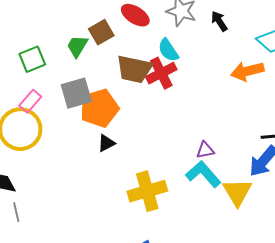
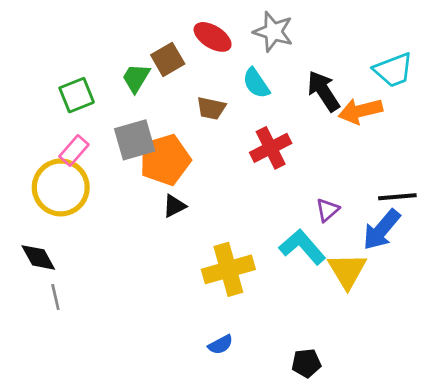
black arrow: (219, 21) -> (323, 91), moved, size x1.5
brown trapezoid: (134, 69) -> (211, 108), size x0.6
red cross: (161, 73) -> (271, 148), moved
purple triangle: (205, 150) -> (327, 210), moved, turned -30

